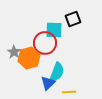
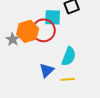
orange hexagon: (29, 58) -> (28, 31), moved
cyan semicircle: (57, 72) -> (69, 56), moved

